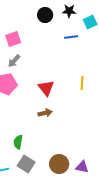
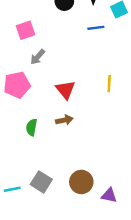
gray arrow: (14, 61) -> (38, 57), moved
green semicircle: (18, 142) -> (32, 127), moved
purple triangle: (82, 167) -> (109, 195), moved

